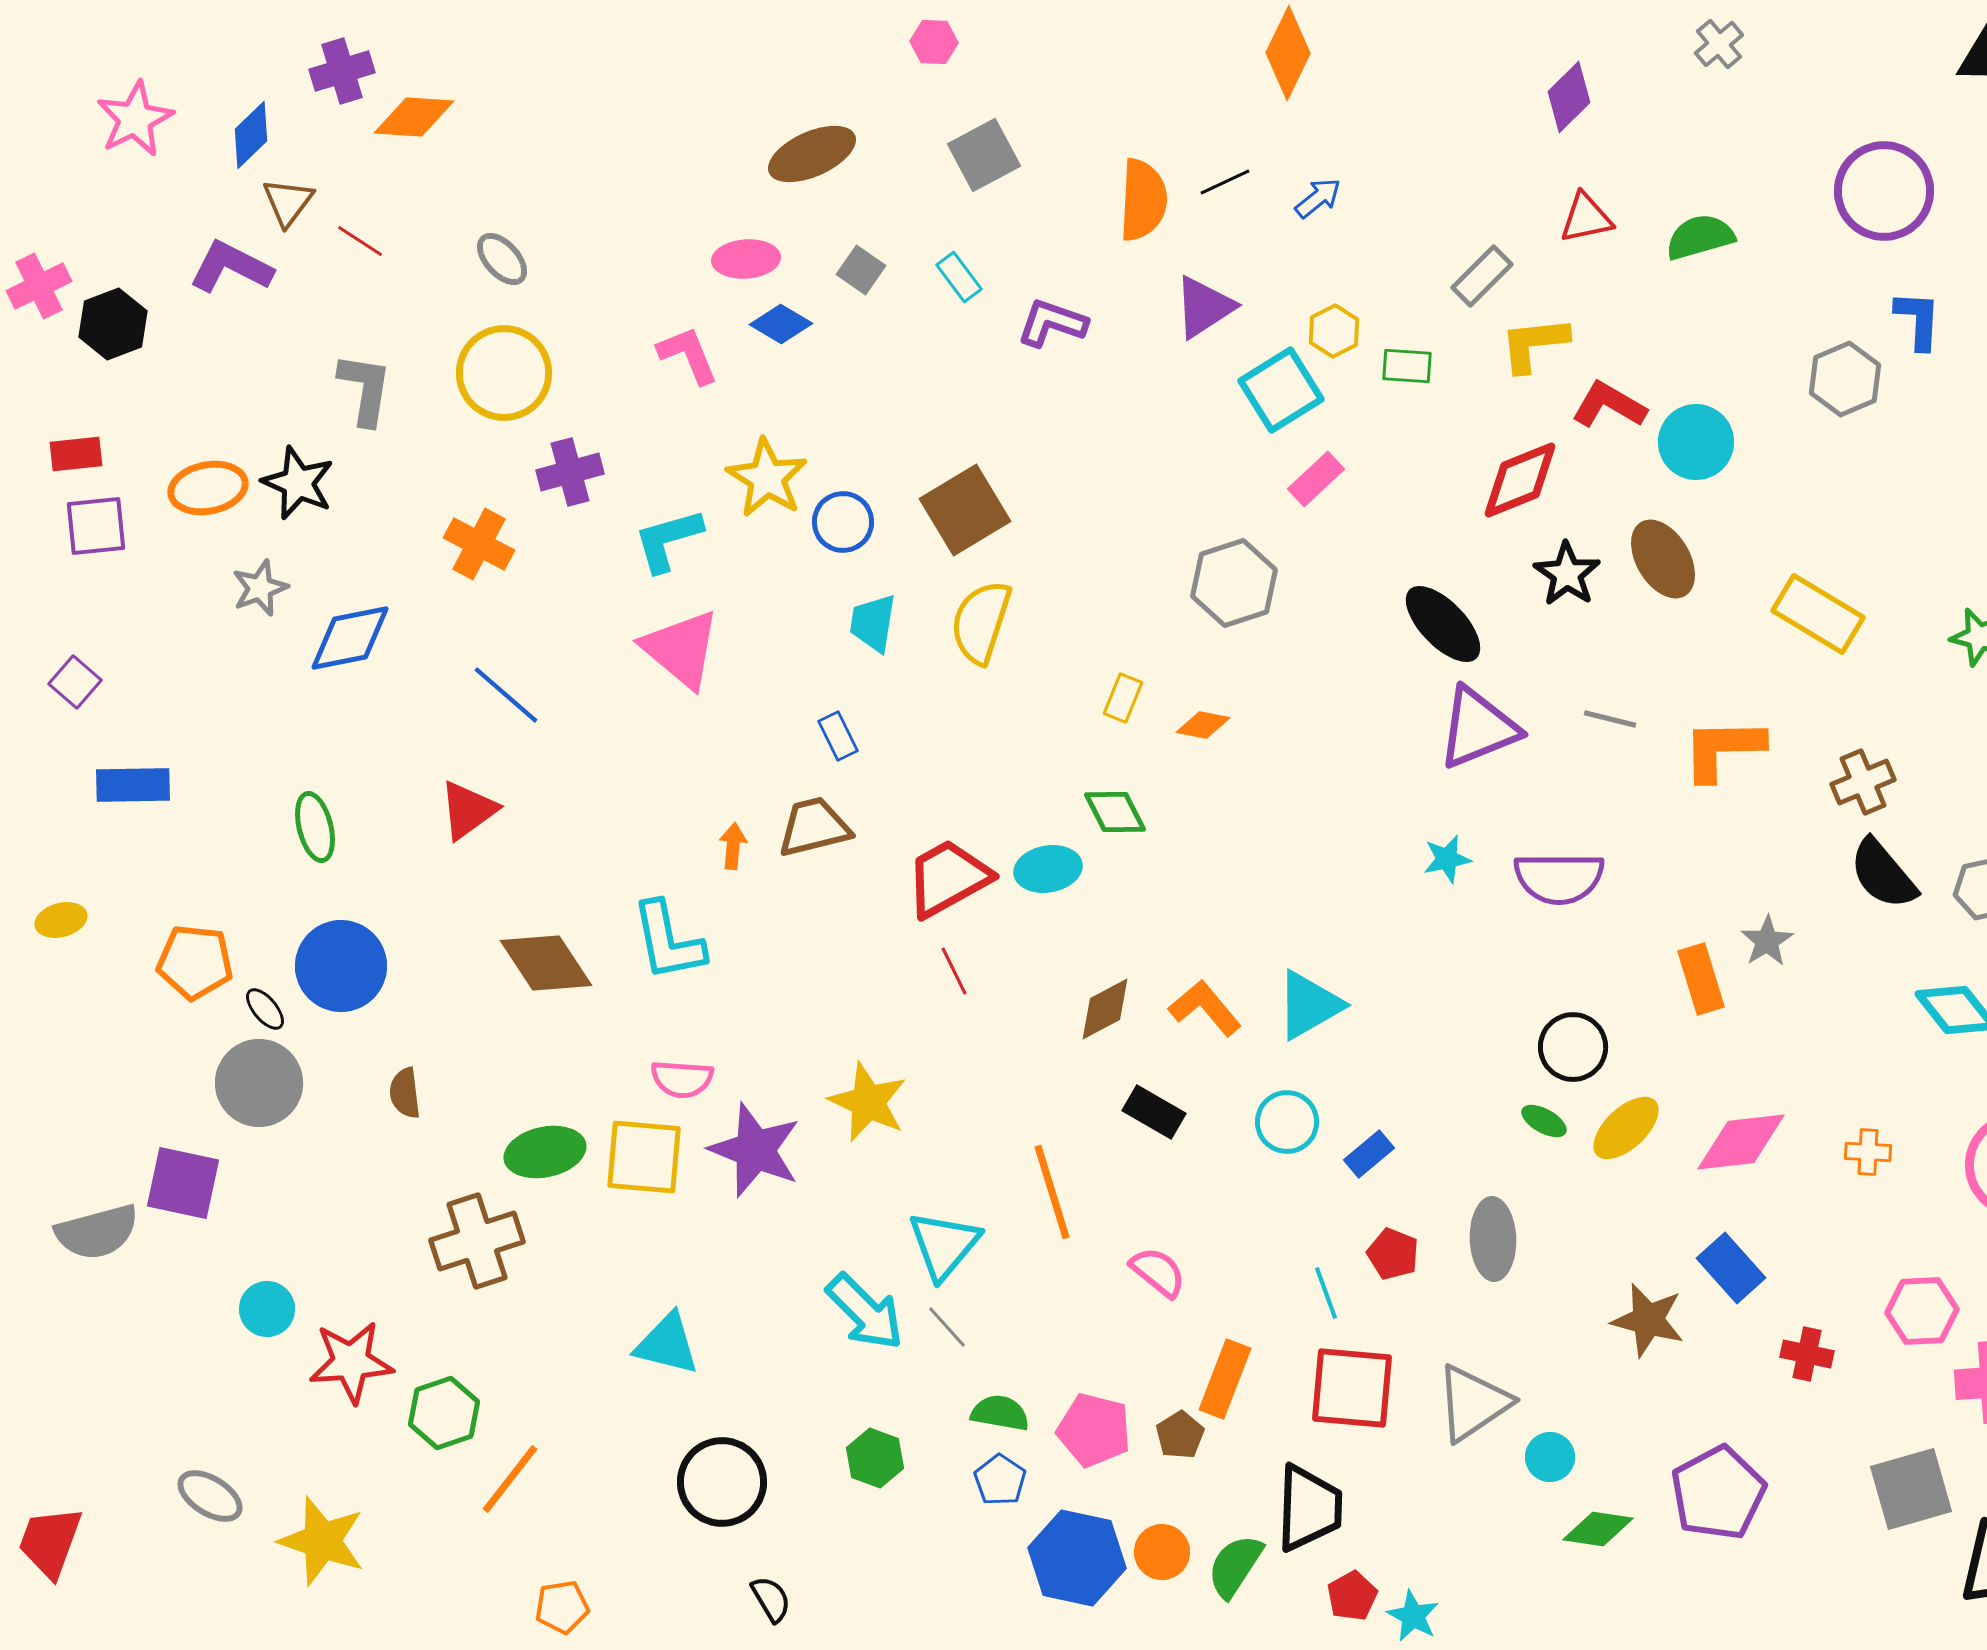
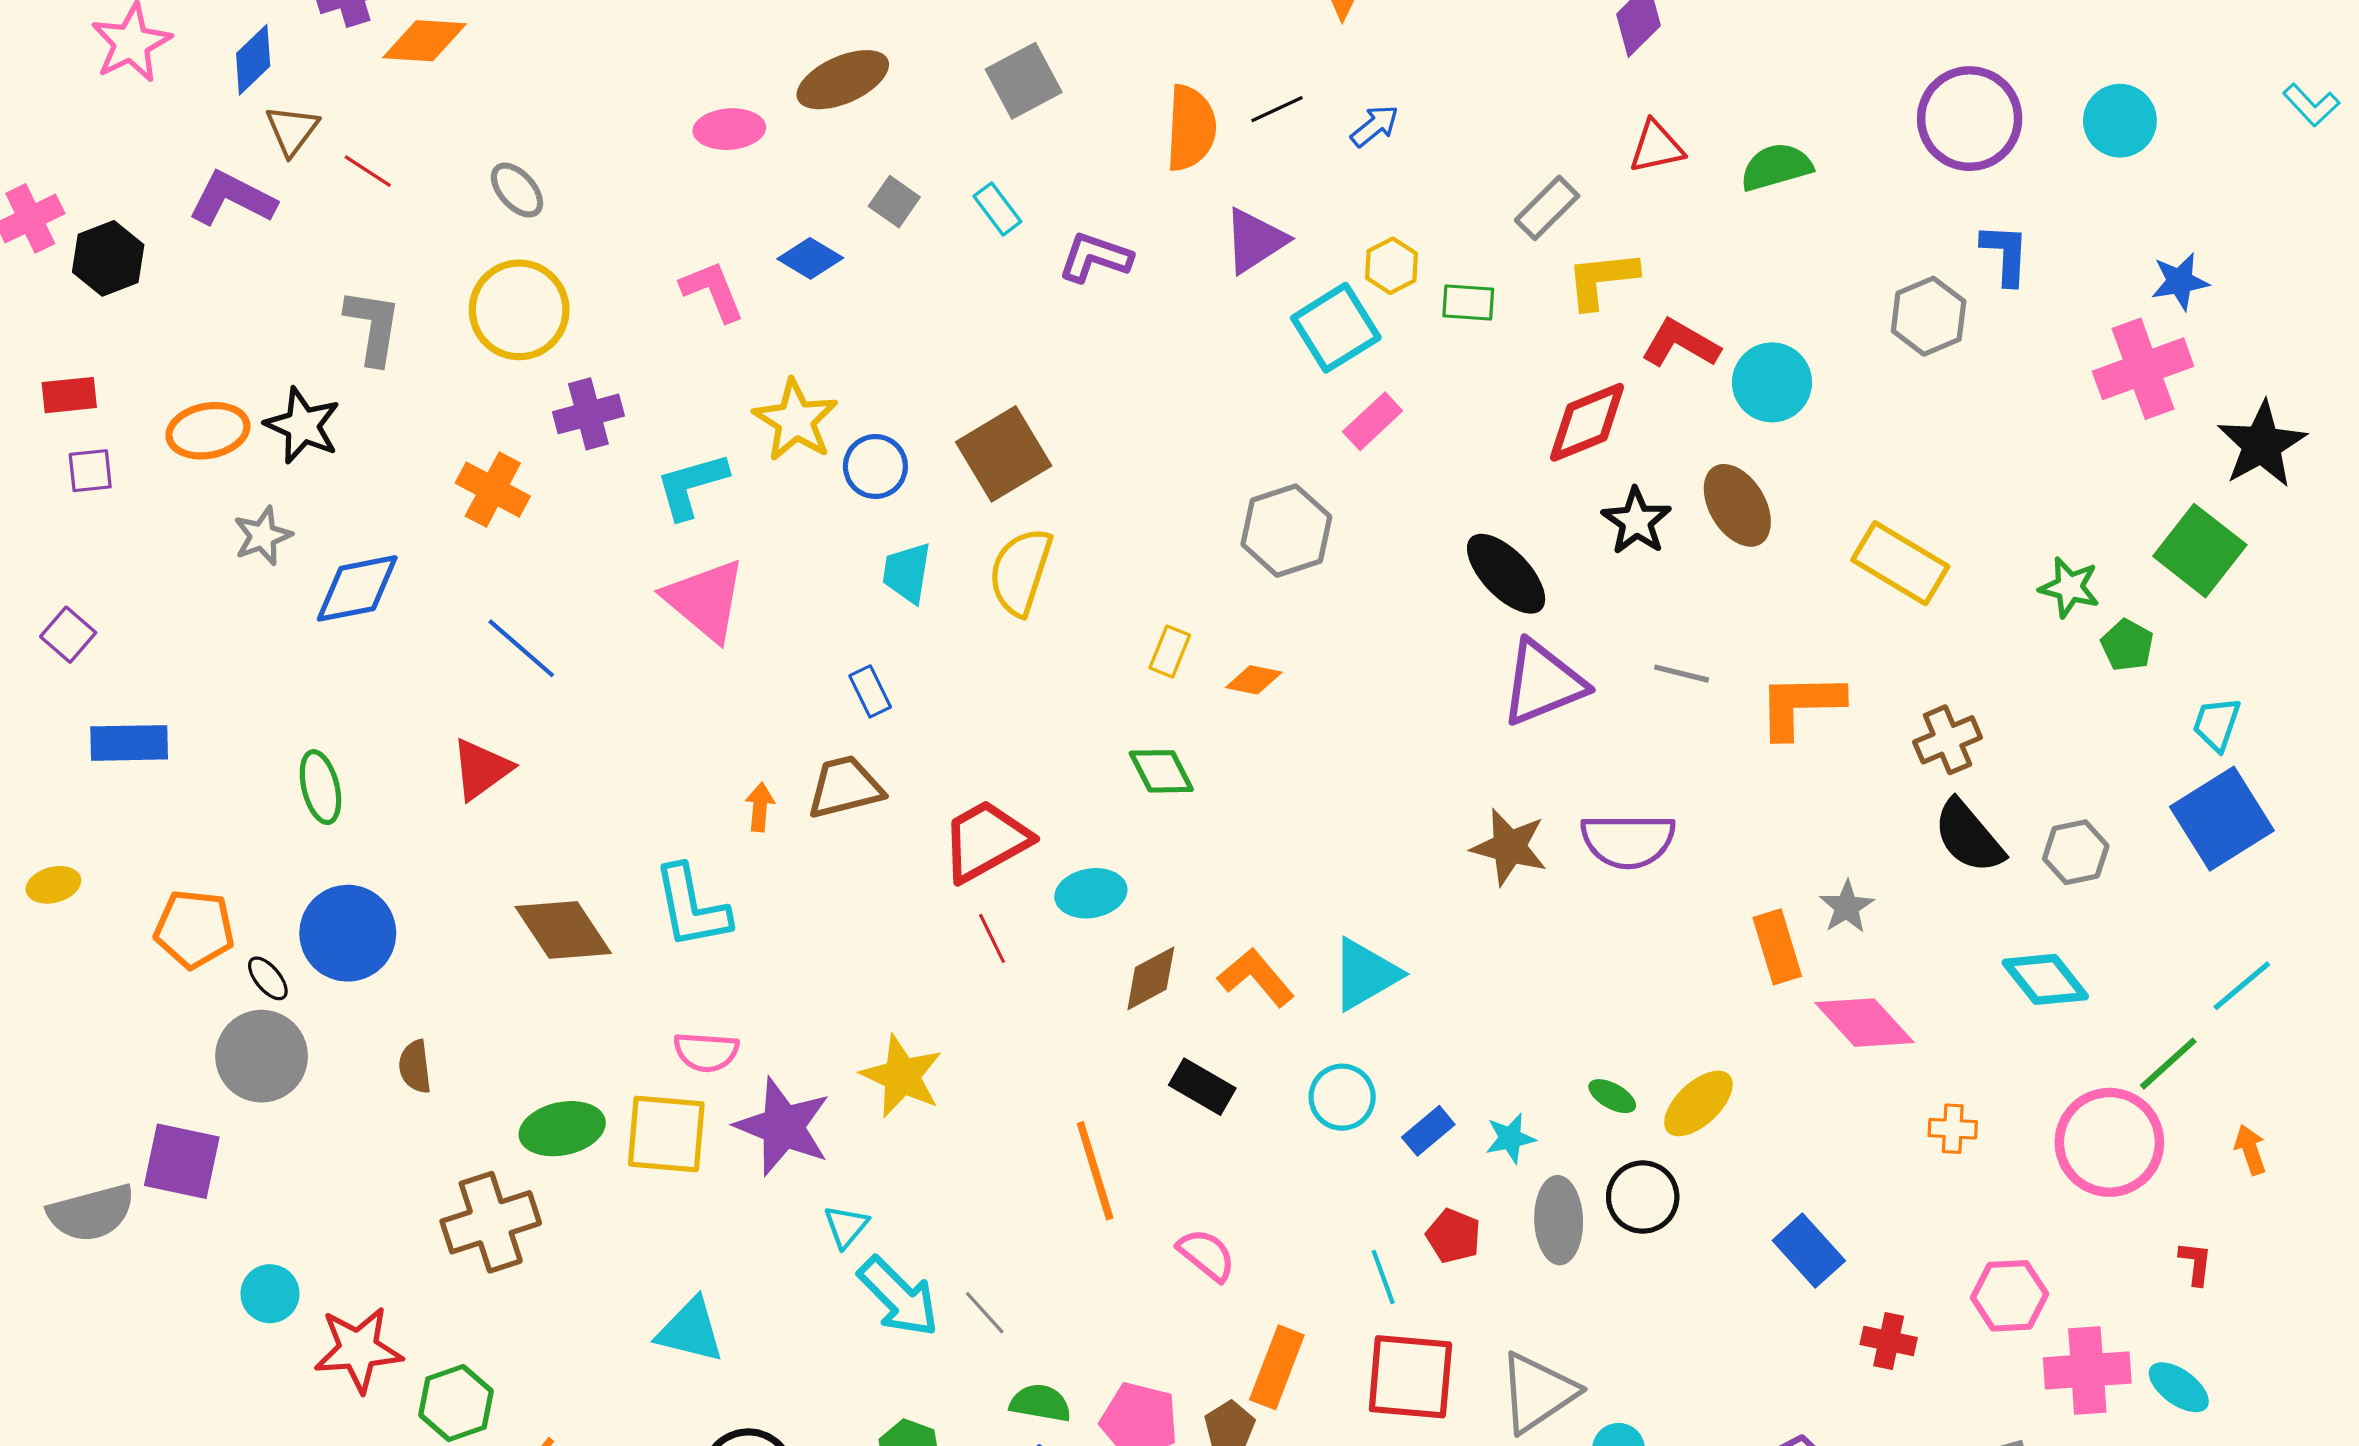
pink ellipse: (746, 259) -> (729, 129), moved
purple square: (96, 526) -> (90, 471), size x0.7
cyan star: (1447, 859) -> (1510, 1138), moved
cyan ellipse: (1048, 869) -> (1091, 893), moved
black circle: (1573, 1047) -> (1643, 1197), moved
pink diamond: (1741, 1142) -> (1864, 1023), moved, turned 54
cyan triangle: (944, 1245) -> (846, 1226), moved, size x0.6
brown star: (1648, 1320) -> (1509, 847), moved

